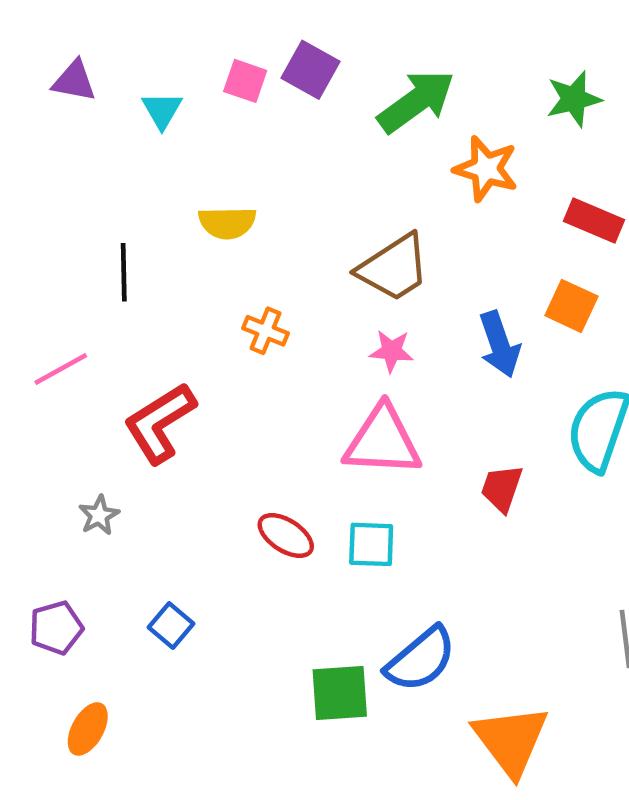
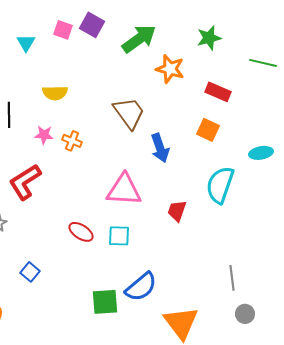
brown trapezoid: (394, 268) -> (129, 113), turned -93
blue arrow: (499, 344) -> (160, 148), moved
pink star: (391, 351) -> (44, 135), moved

